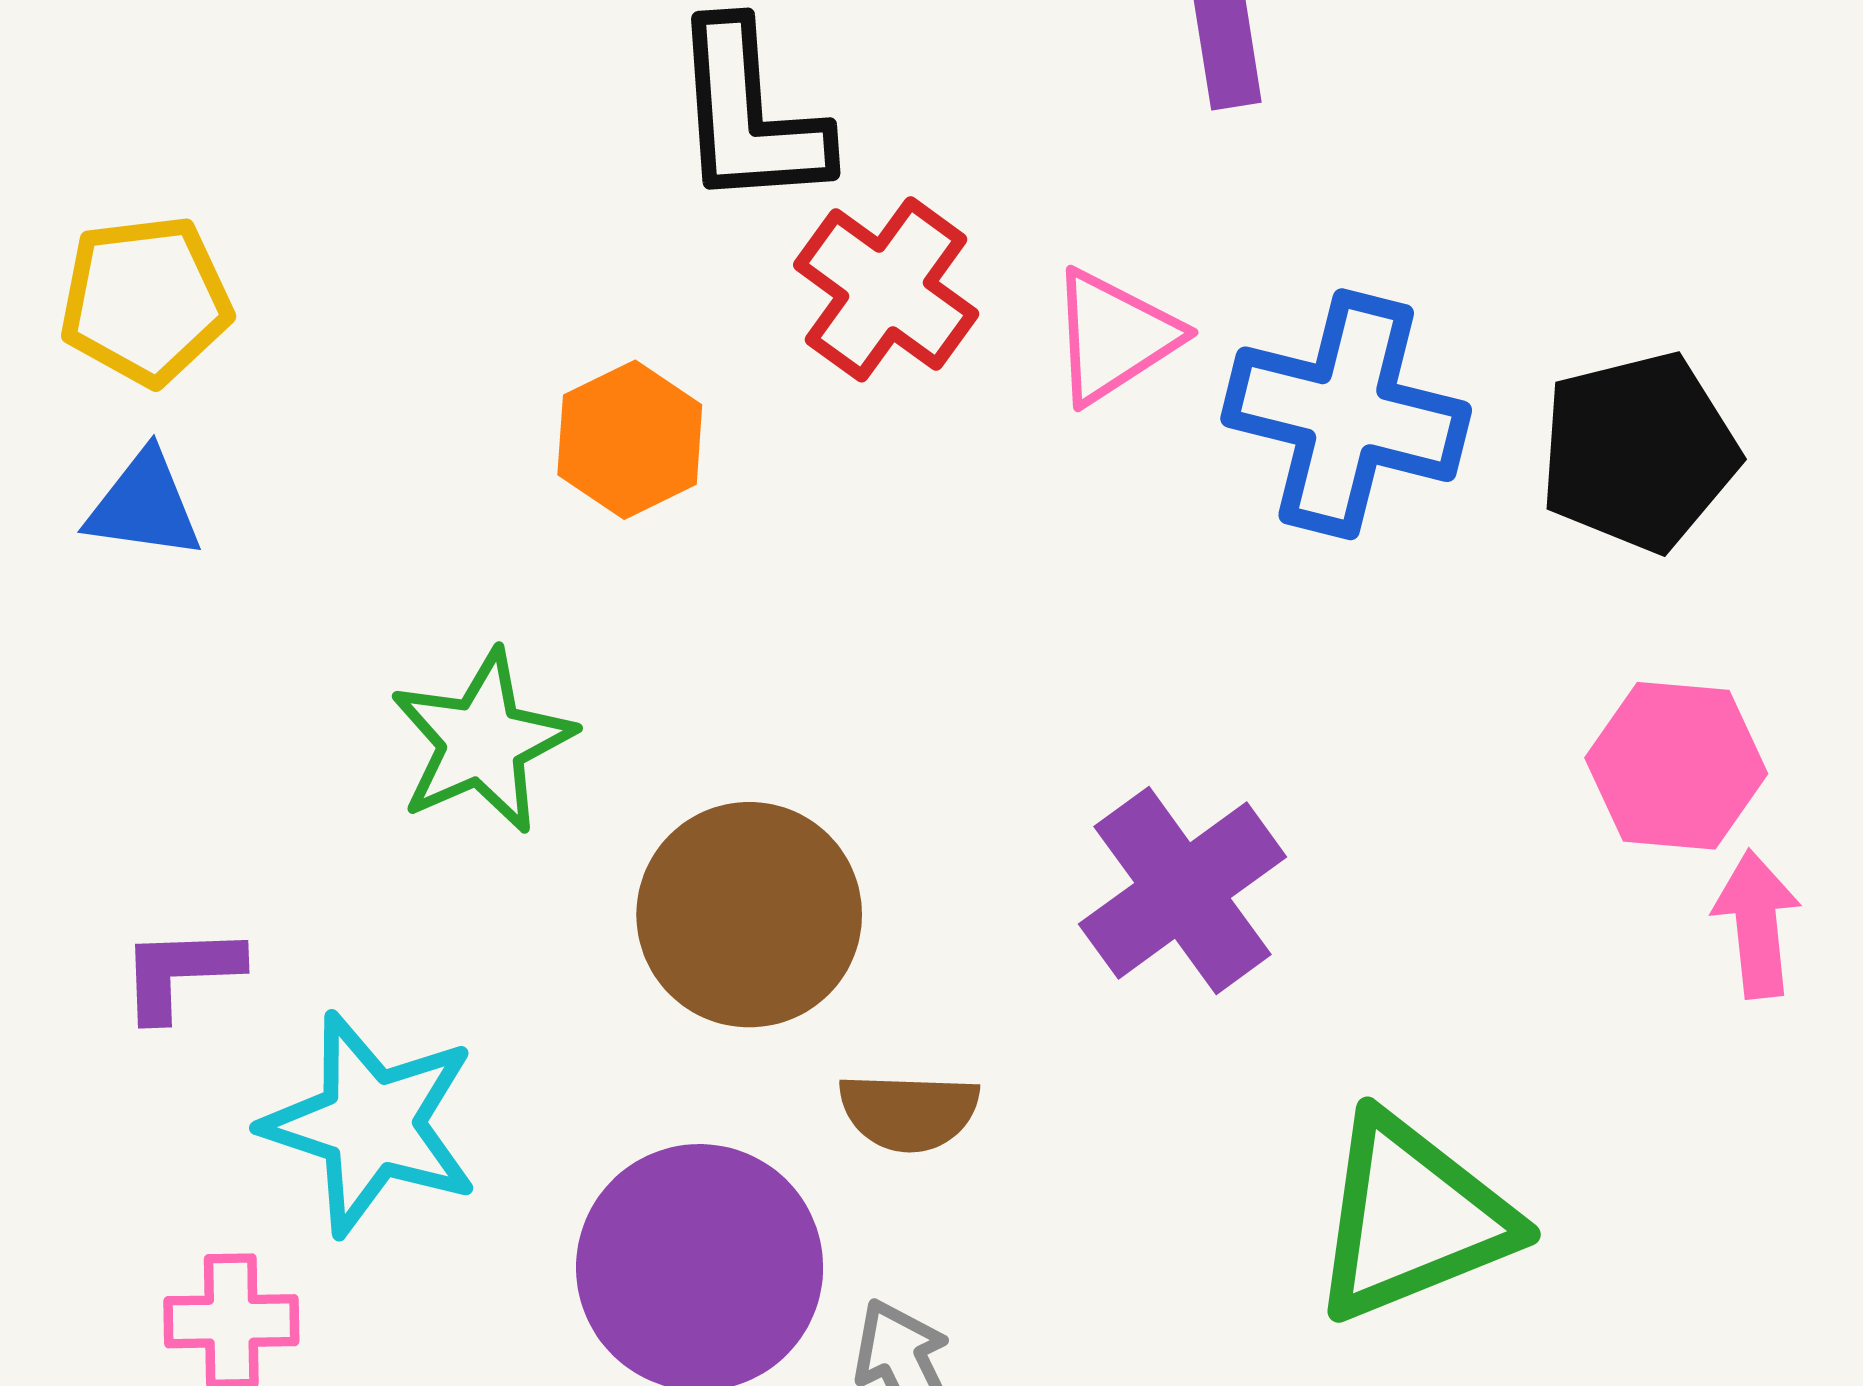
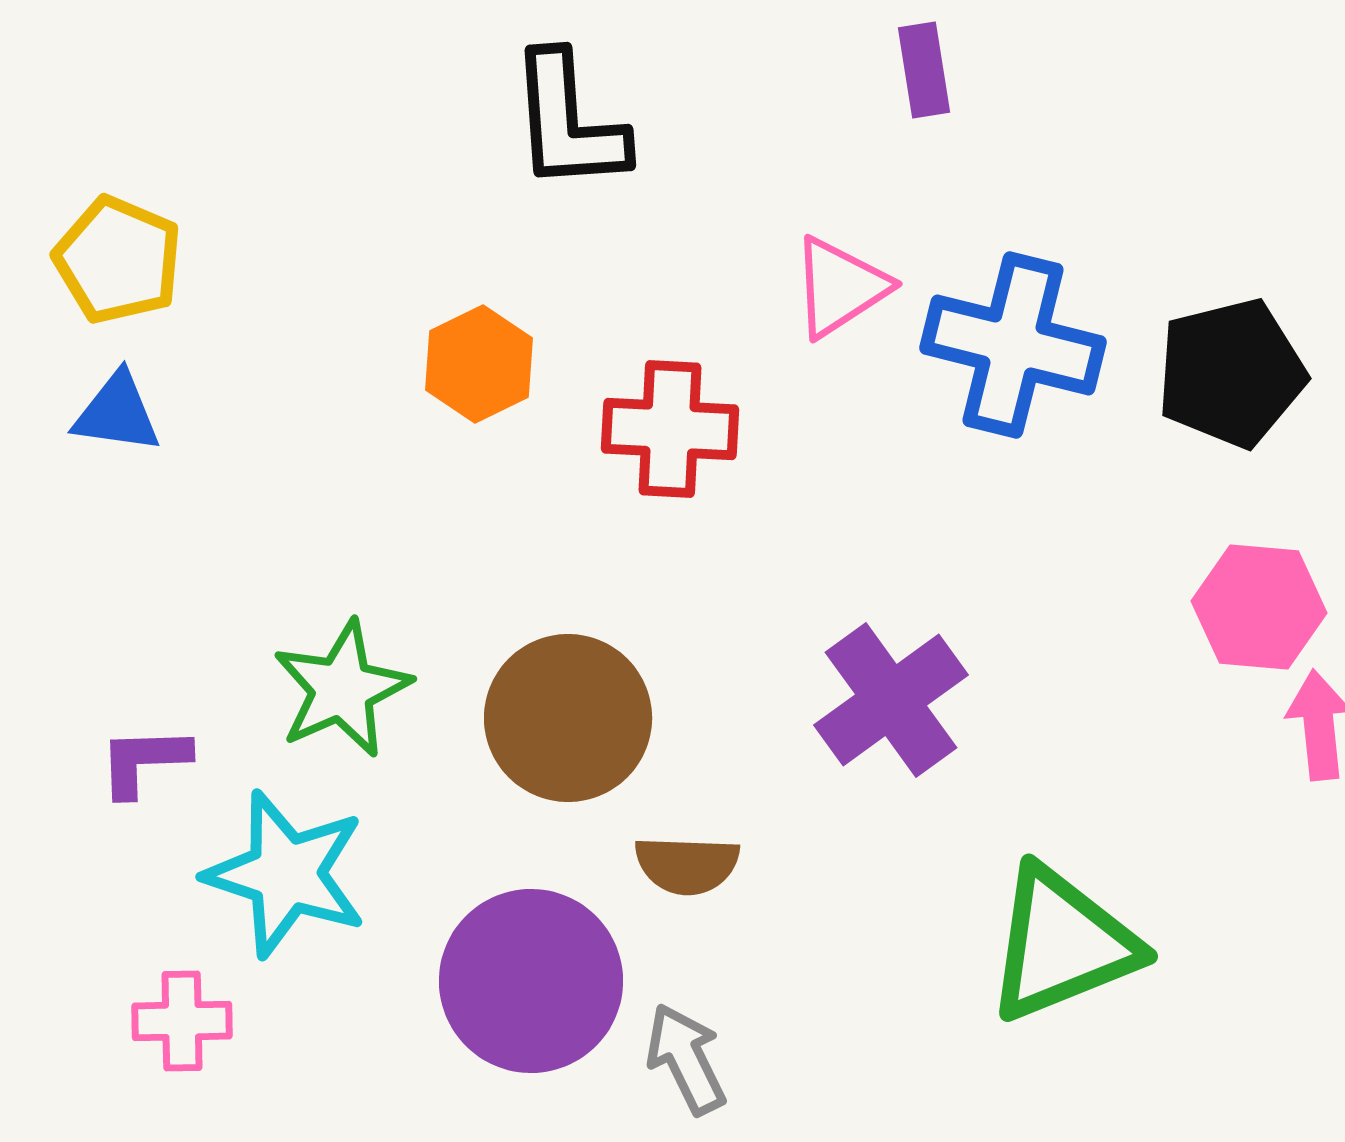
red cross: (886, 289) -> (670, 429), moved, turned -33
yellow pentagon: (145, 300) -> (118, 260), turned 30
green star: (482, 742) -> (342, 689), moved

